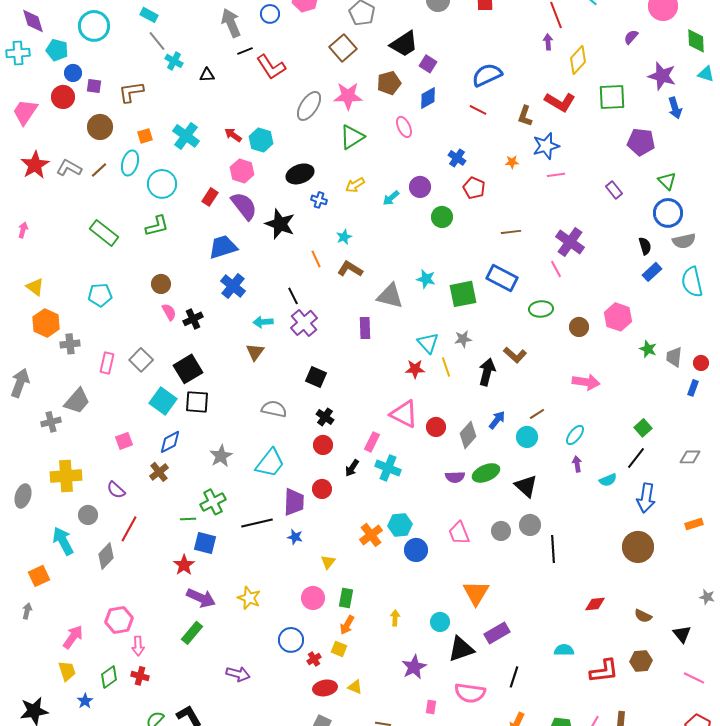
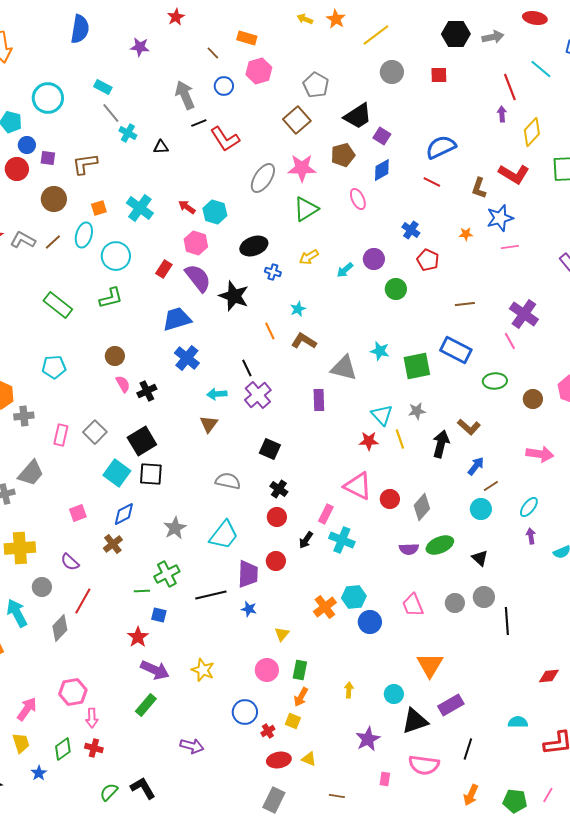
blue arrow: (497, 420) -> (476, 466), moved
black triangle: (526, 486) -> (480, 558), size x0.7
blue square: (205, 543) -> (159, 615), size x0.7

